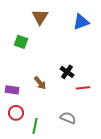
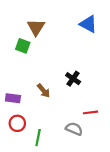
brown triangle: (40, 17) -> (36, 27), moved
blue triangle: (81, 22) -> (88, 24), turned 48
red line: (83, 88) -> (90, 112), moved

